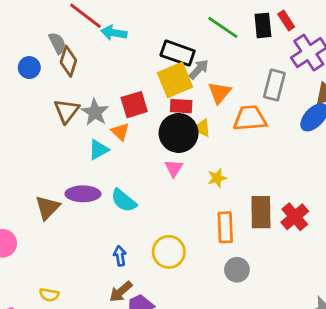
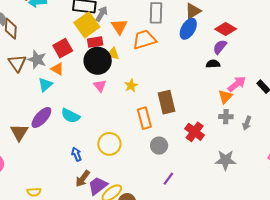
purple ellipse: (83, 194) -> (41, 117), turned -35
red cross: (295, 217) -> (195, 132), moved

